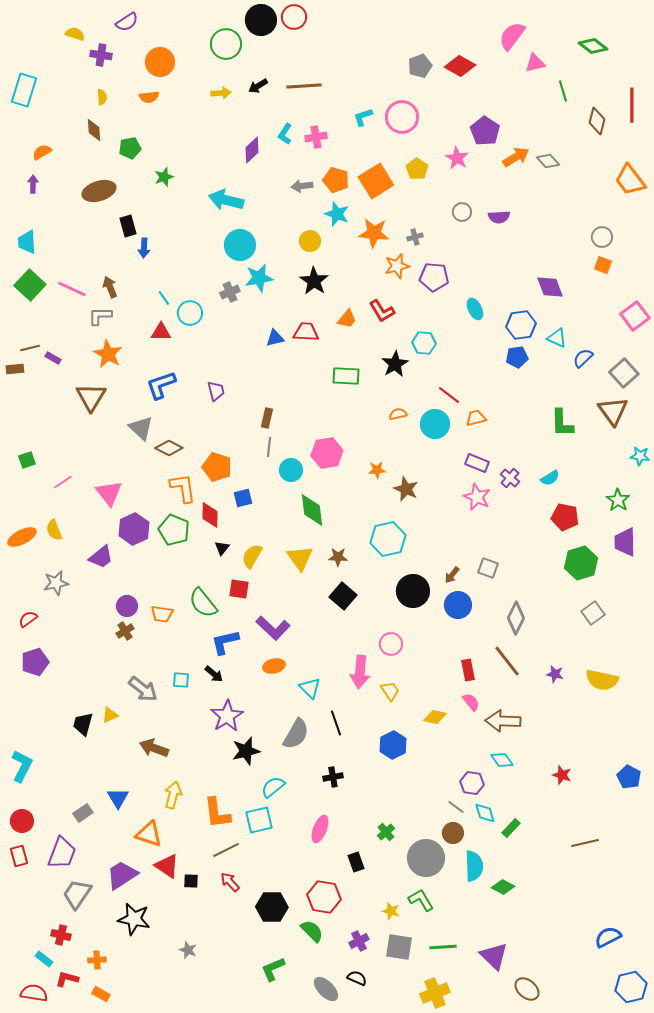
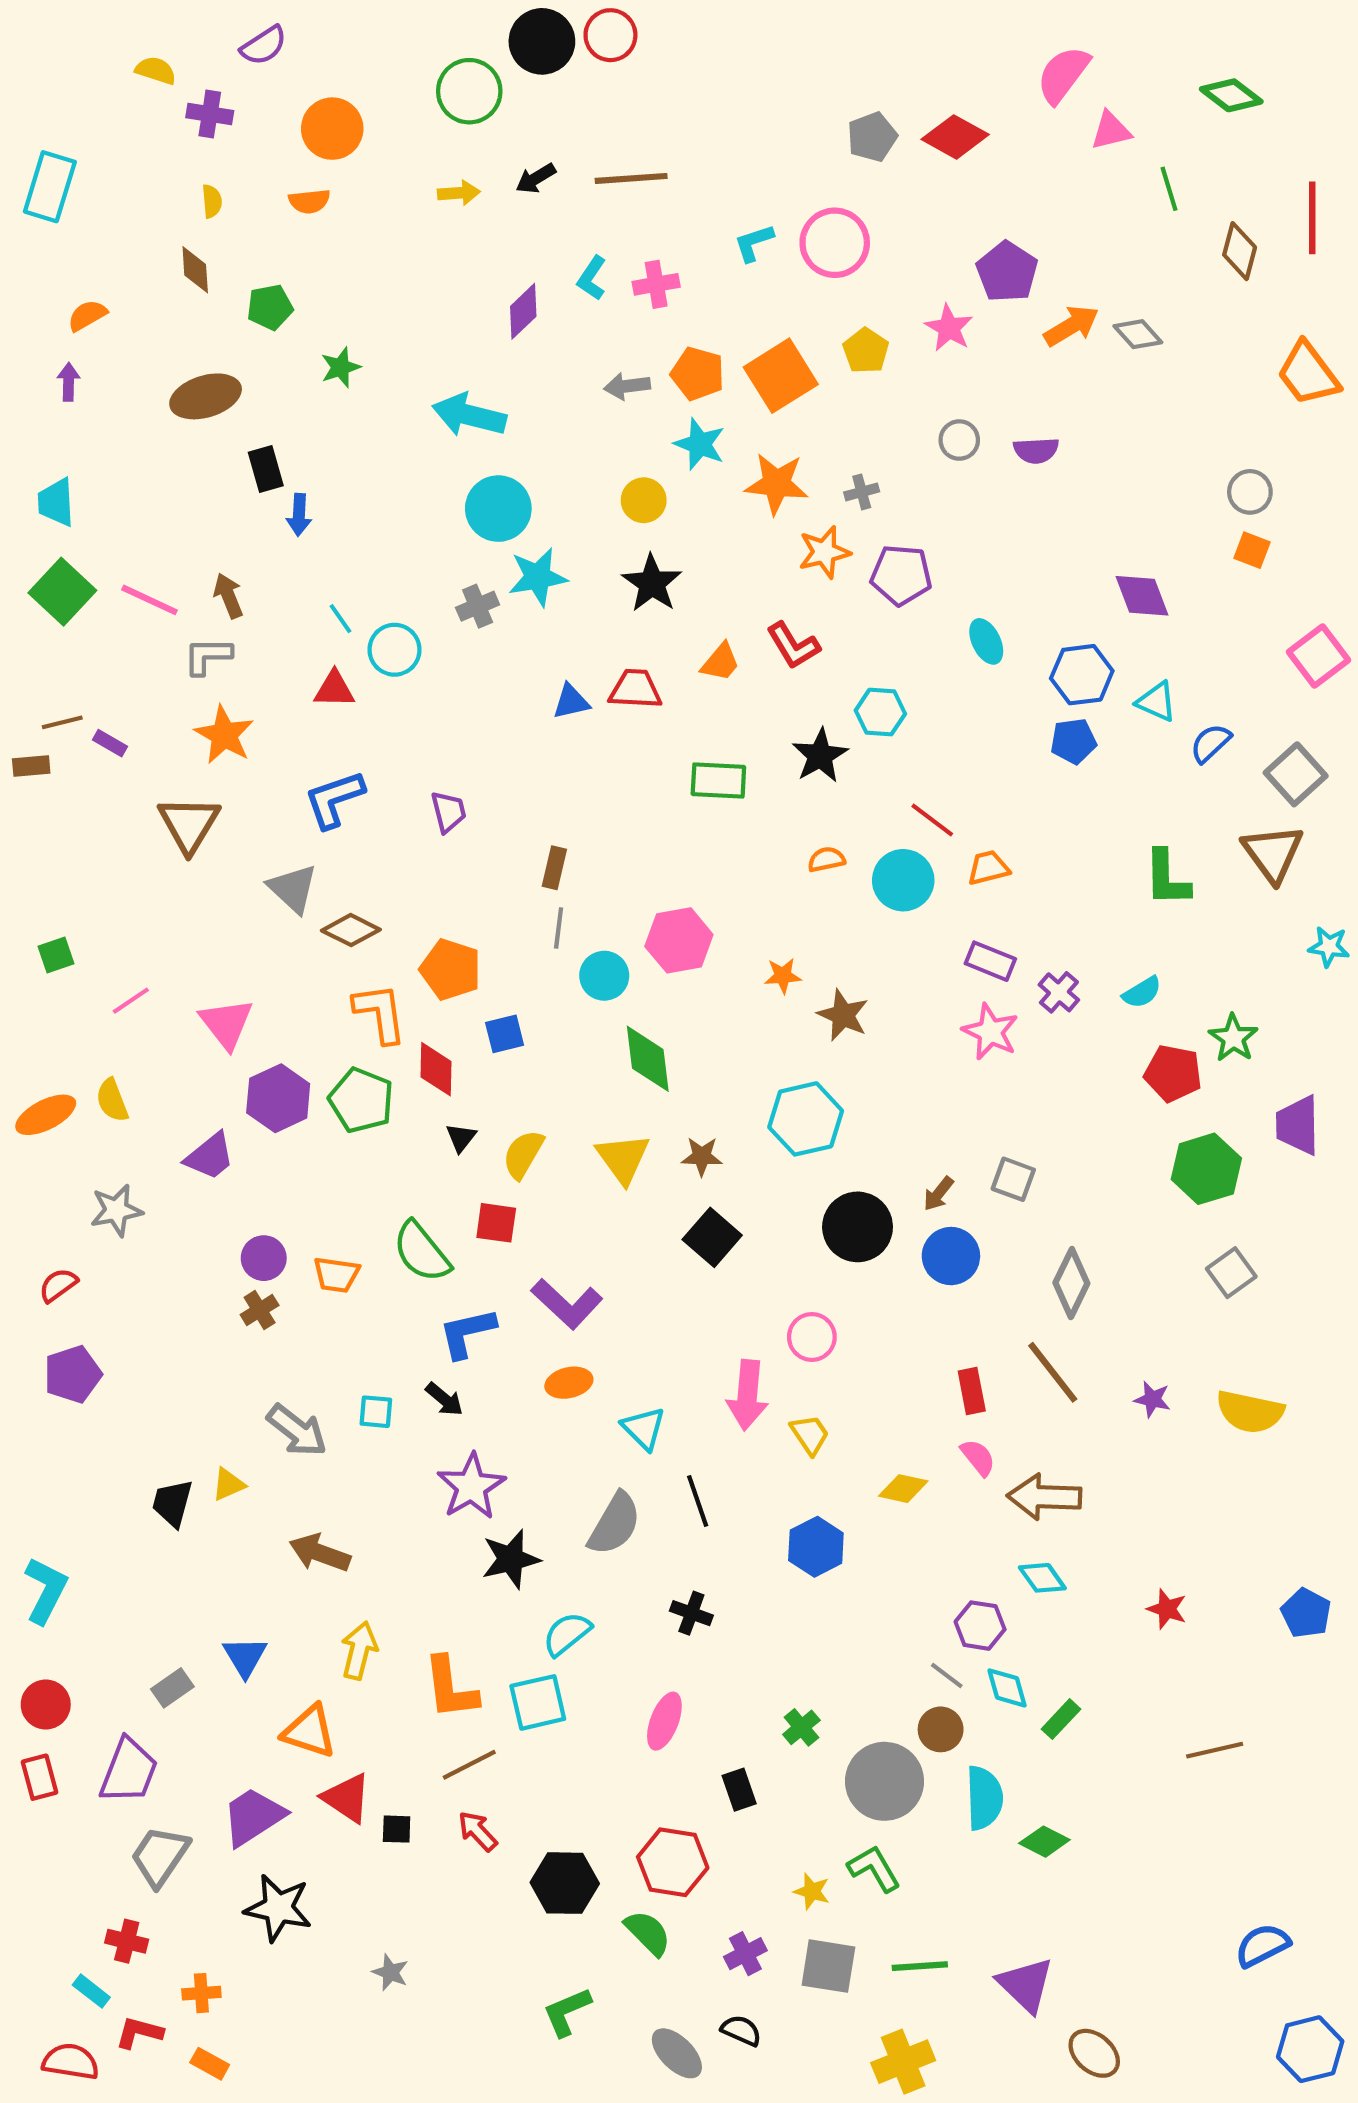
green star: (618, 500) -> (1233, 1038), moved
black cross: (333, 777) -> (691, 1613), turned 30

